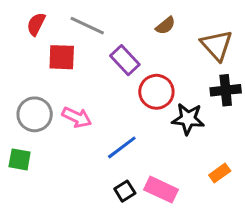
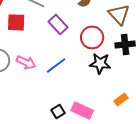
red circle: (156, 92) -> (92, 37), moved
blue line: (122, 147) -> (56, 65), moved

